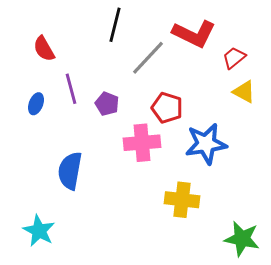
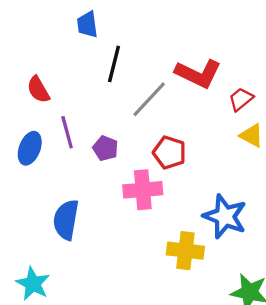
blue ellipse: (36, 104) -> (30, 148), size x1.4
blue star: (206, 144) -> (225, 216), moved, turned 30

